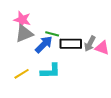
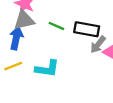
blue arrow: (44, 44) -> (16, 38), moved, turned -42
black rectangle: (71, 44) -> (87, 29), moved

